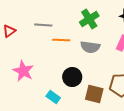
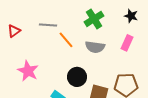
orange line: (61, 40) -> (66, 40), turned 48

